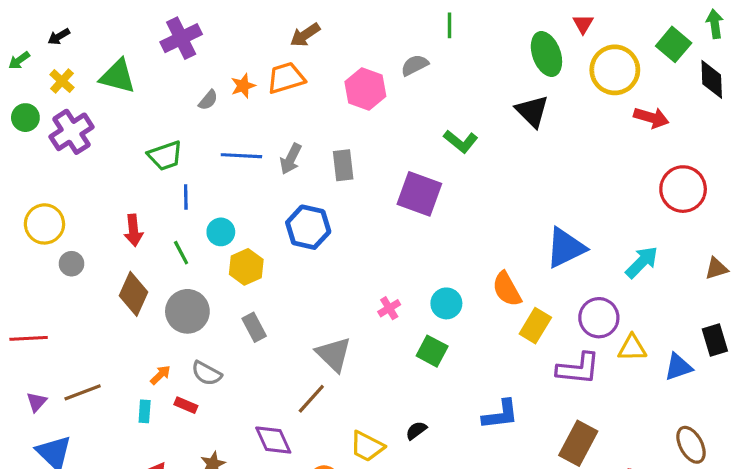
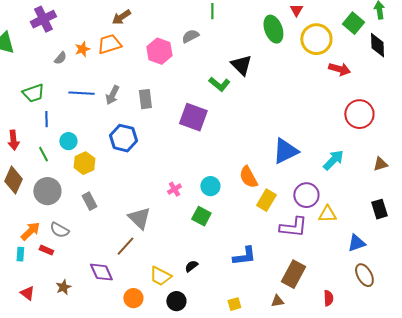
black triangle: (532, 111) -> (241, 65), moved
blue triangle: (678, 367) -> (356, 243), moved
orange arrow: (160, 375) -> (30, 231), size x1.5

